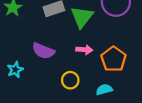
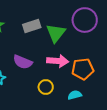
pink arrow: (84, 50) -> (58, 61), size x1.5
orange pentagon: (114, 59) -> (83, 69), turned 30

